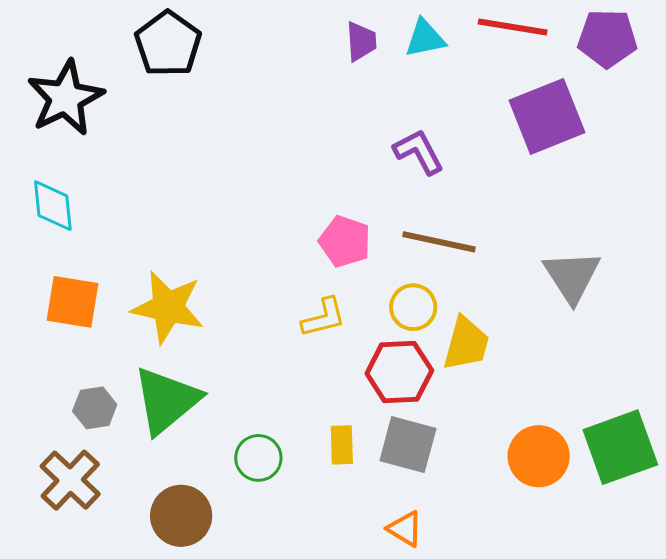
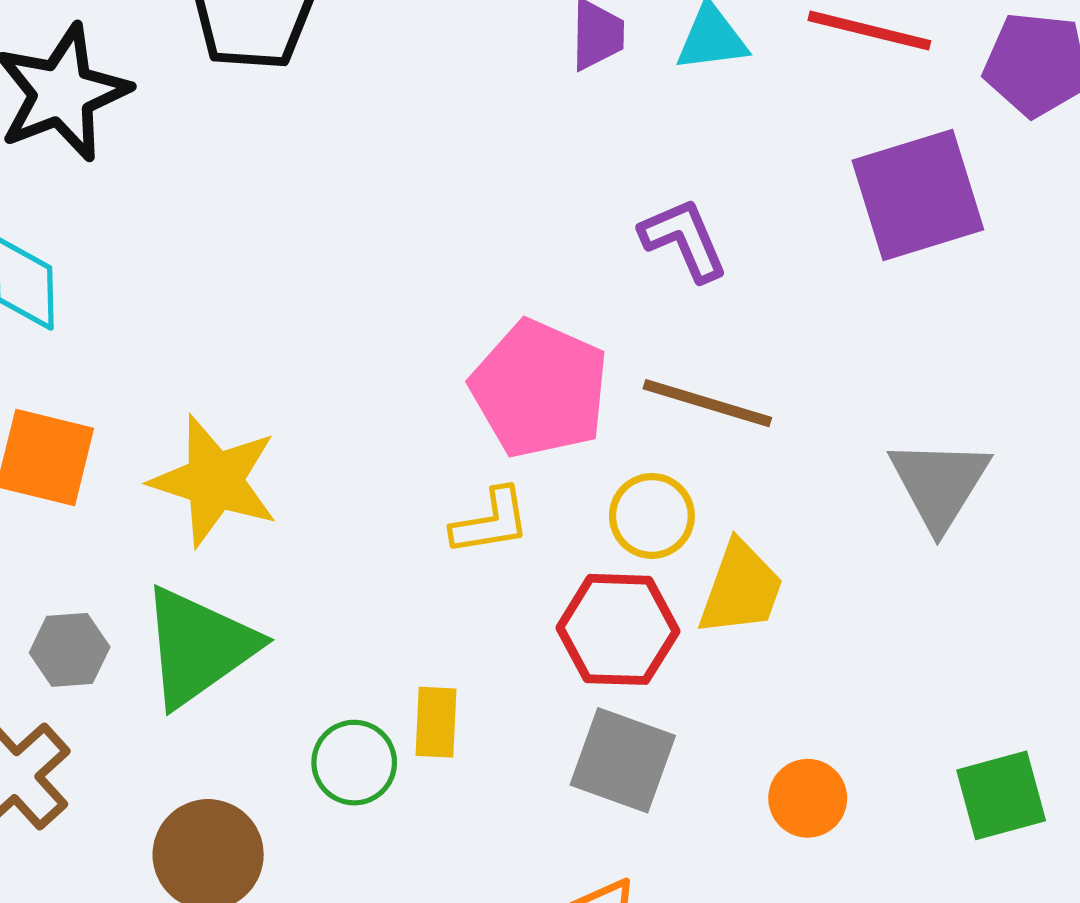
pink pentagon: (345, 241) -> (540, 389), size x1.5
yellow rectangle: (342, 445) -> (436, 722), moved
green square: (620, 447) -> (1001, 795), size x0.7
orange circle: (539, 456) -> (808, 798), moved, size x0.7

